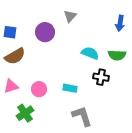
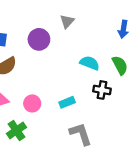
green semicircle: (117, 55) -> (120, 65), turned -120
cyan rectangle: (70, 88) -> (67, 102), turned -32

